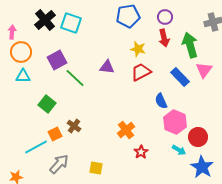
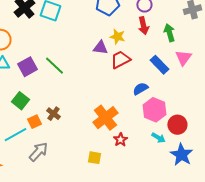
green arrow: (190, 45) -> (169, 33), size x0.7
purple square: (57, 60) -> (27, 67), moved
purple triangle: (107, 67) -> (100, 48), moved
blue semicircle: (161, 101) -> (140, 89), turned 84
green square: (47, 104) -> (20, 101), moved
orange cross: (126, 130) -> (105, 118), size x1.4
yellow square: (96, 168) -> (94, 158), moved

